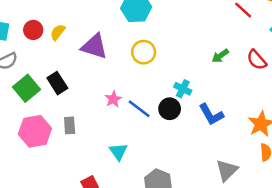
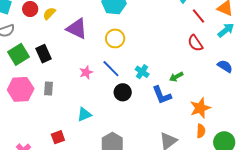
green arrow: (220, 56) -> (176, 77), moved
red semicircle: (257, 60) -> (195, 43), moved
blue line: (139, 109) -> (111, 69), moved
black circle: (170, 109) -> (123, 92), moved
cyan triangle: (118, 152) -> (84, 114), turned 35

